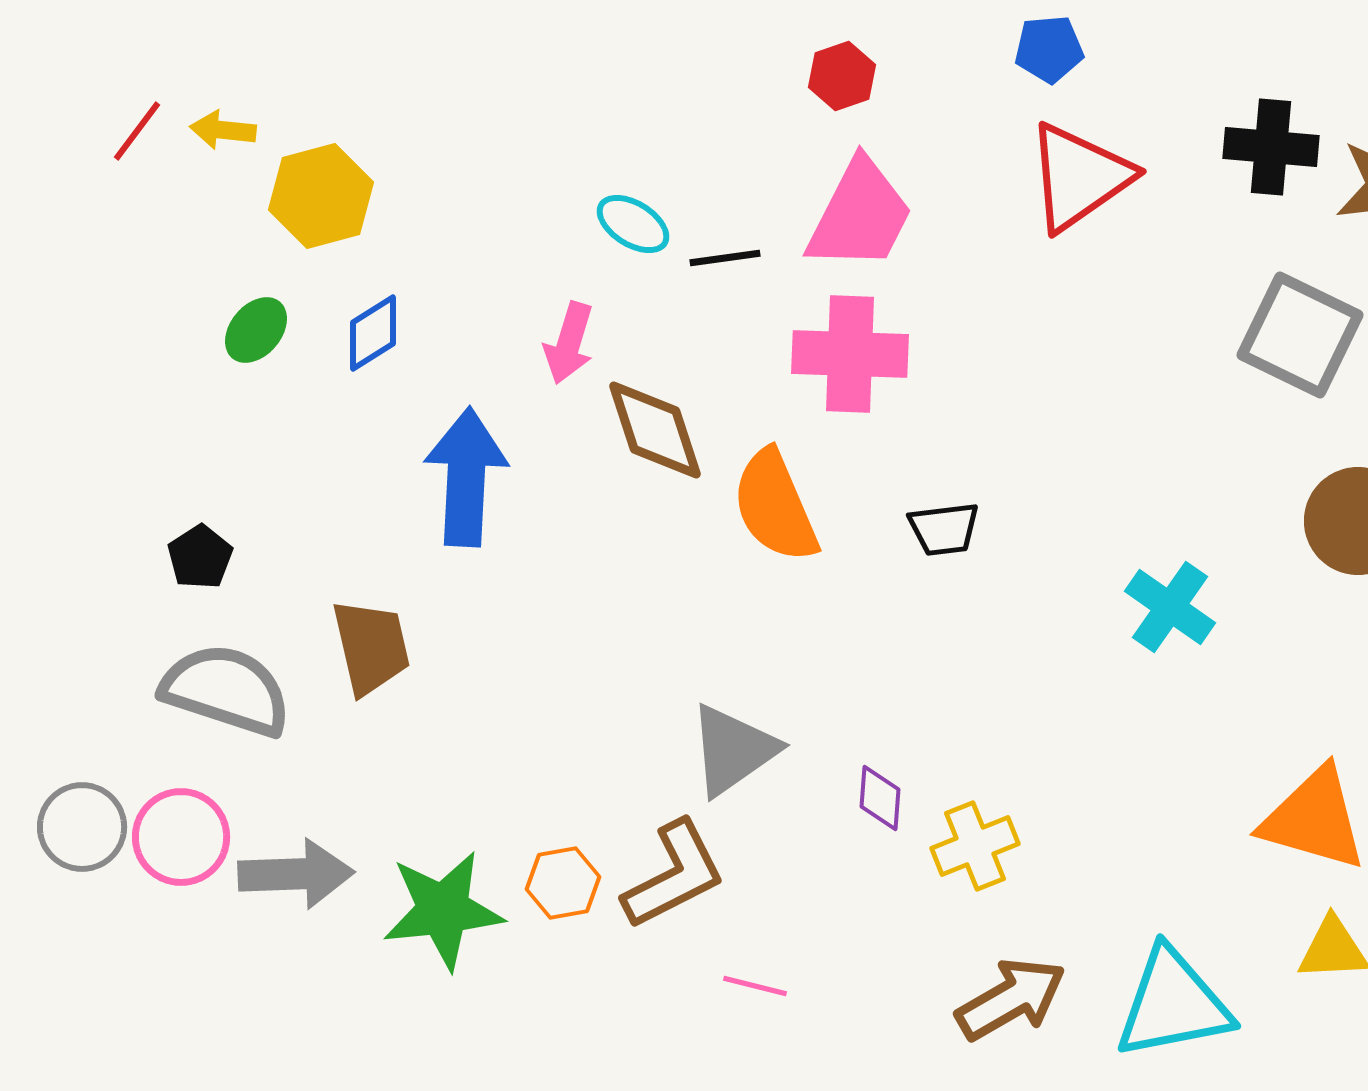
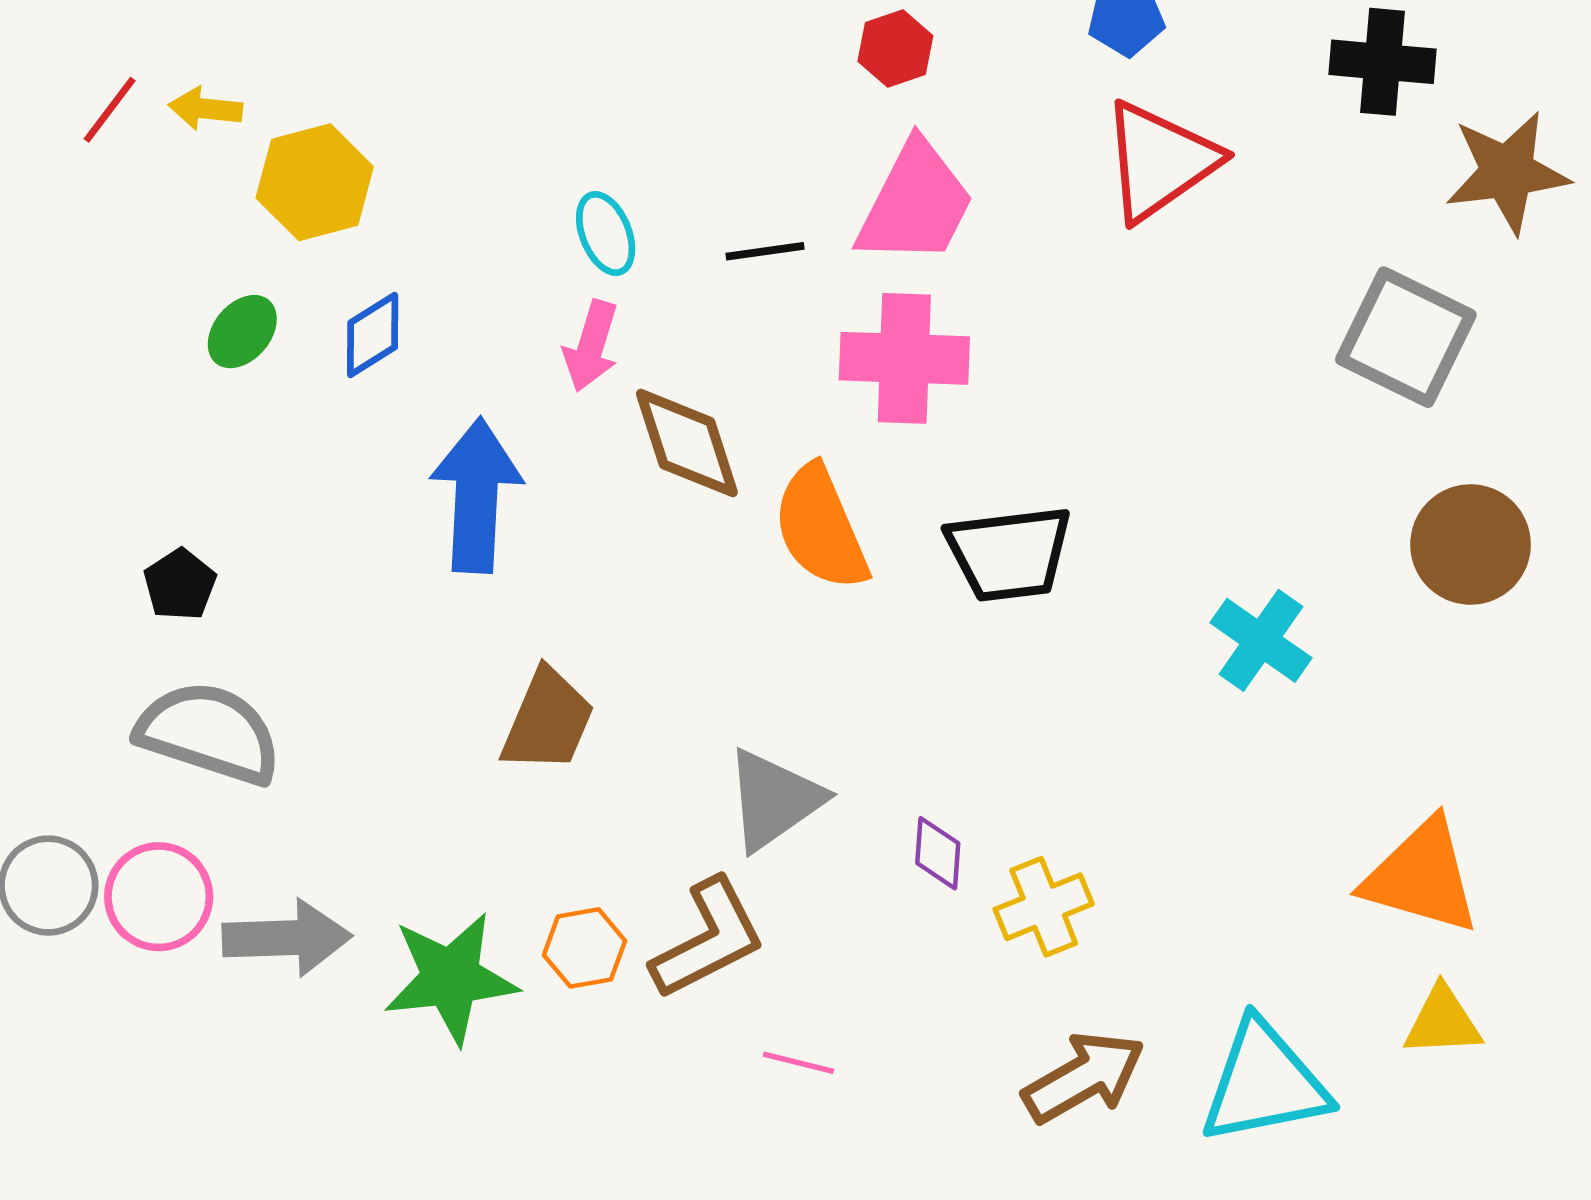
black cross: (1271, 147) -> (1382, 62), moved
cyan ellipse: (633, 224) -> (606, 233), moved, turned 36
black trapezoid: (944, 529) -> (1009, 553), size x1.6
brown trapezoid: (371, 647) -> (548, 721), moved, turned 36

